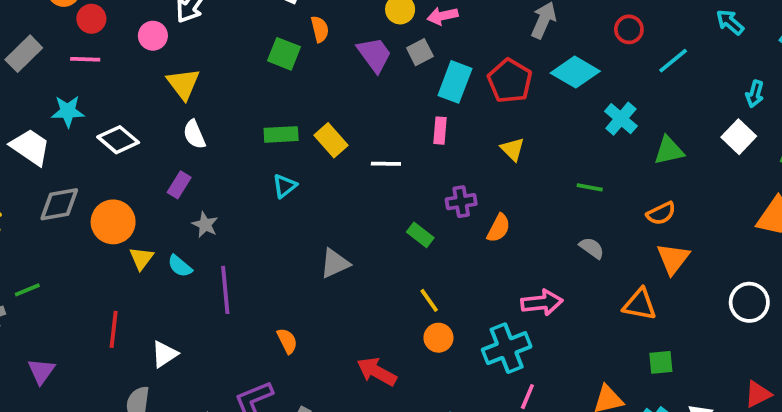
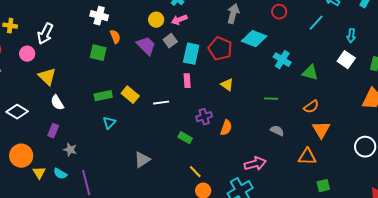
cyan line: (673, 61) -> (316, 23), moved
green triangle: (669, 150) -> (310, 73), turned 36

